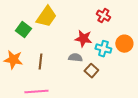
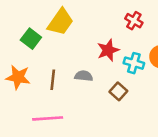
red star: (83, 39) -> (108, 50), turned -30
gray semicircle: (75, 58) -> (84, 76), moved

